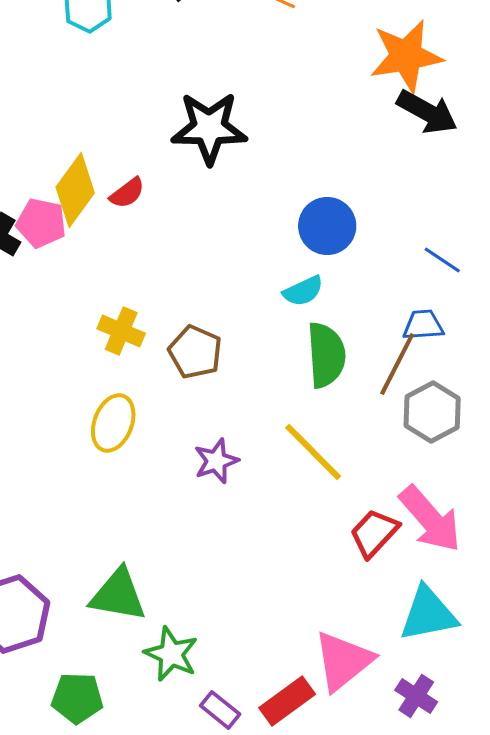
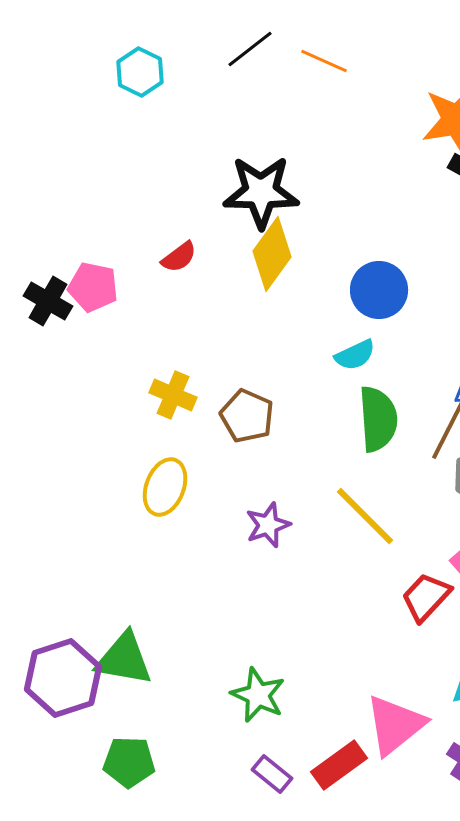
yellow diamond: (75, 190) -> (272, 254), moved
green triangle: (118, 595) -> (124, 659), moved
green star: (171, 654) -> (258, 695), moved

